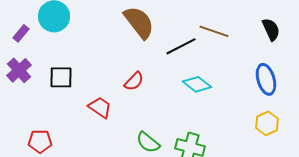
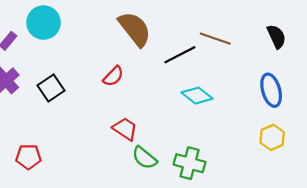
black square: (61, 77) -> (51, 88), turned -35
red semicircle: (134, 81) -> (113, 76), moved
red trapezoid: (100, 107) -> (125, 129), moved

